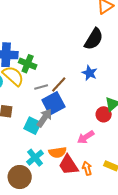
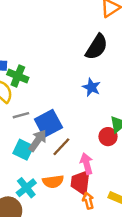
brown line: (59, 84) -> (61, 147), moved
gray line: (41, 87) -> (21, 115), moved
pink arrow: (86, 137) -> (87, 164), turned 108
red trapezoid: (68, 165) -> (81, 182), moved, turned 40

